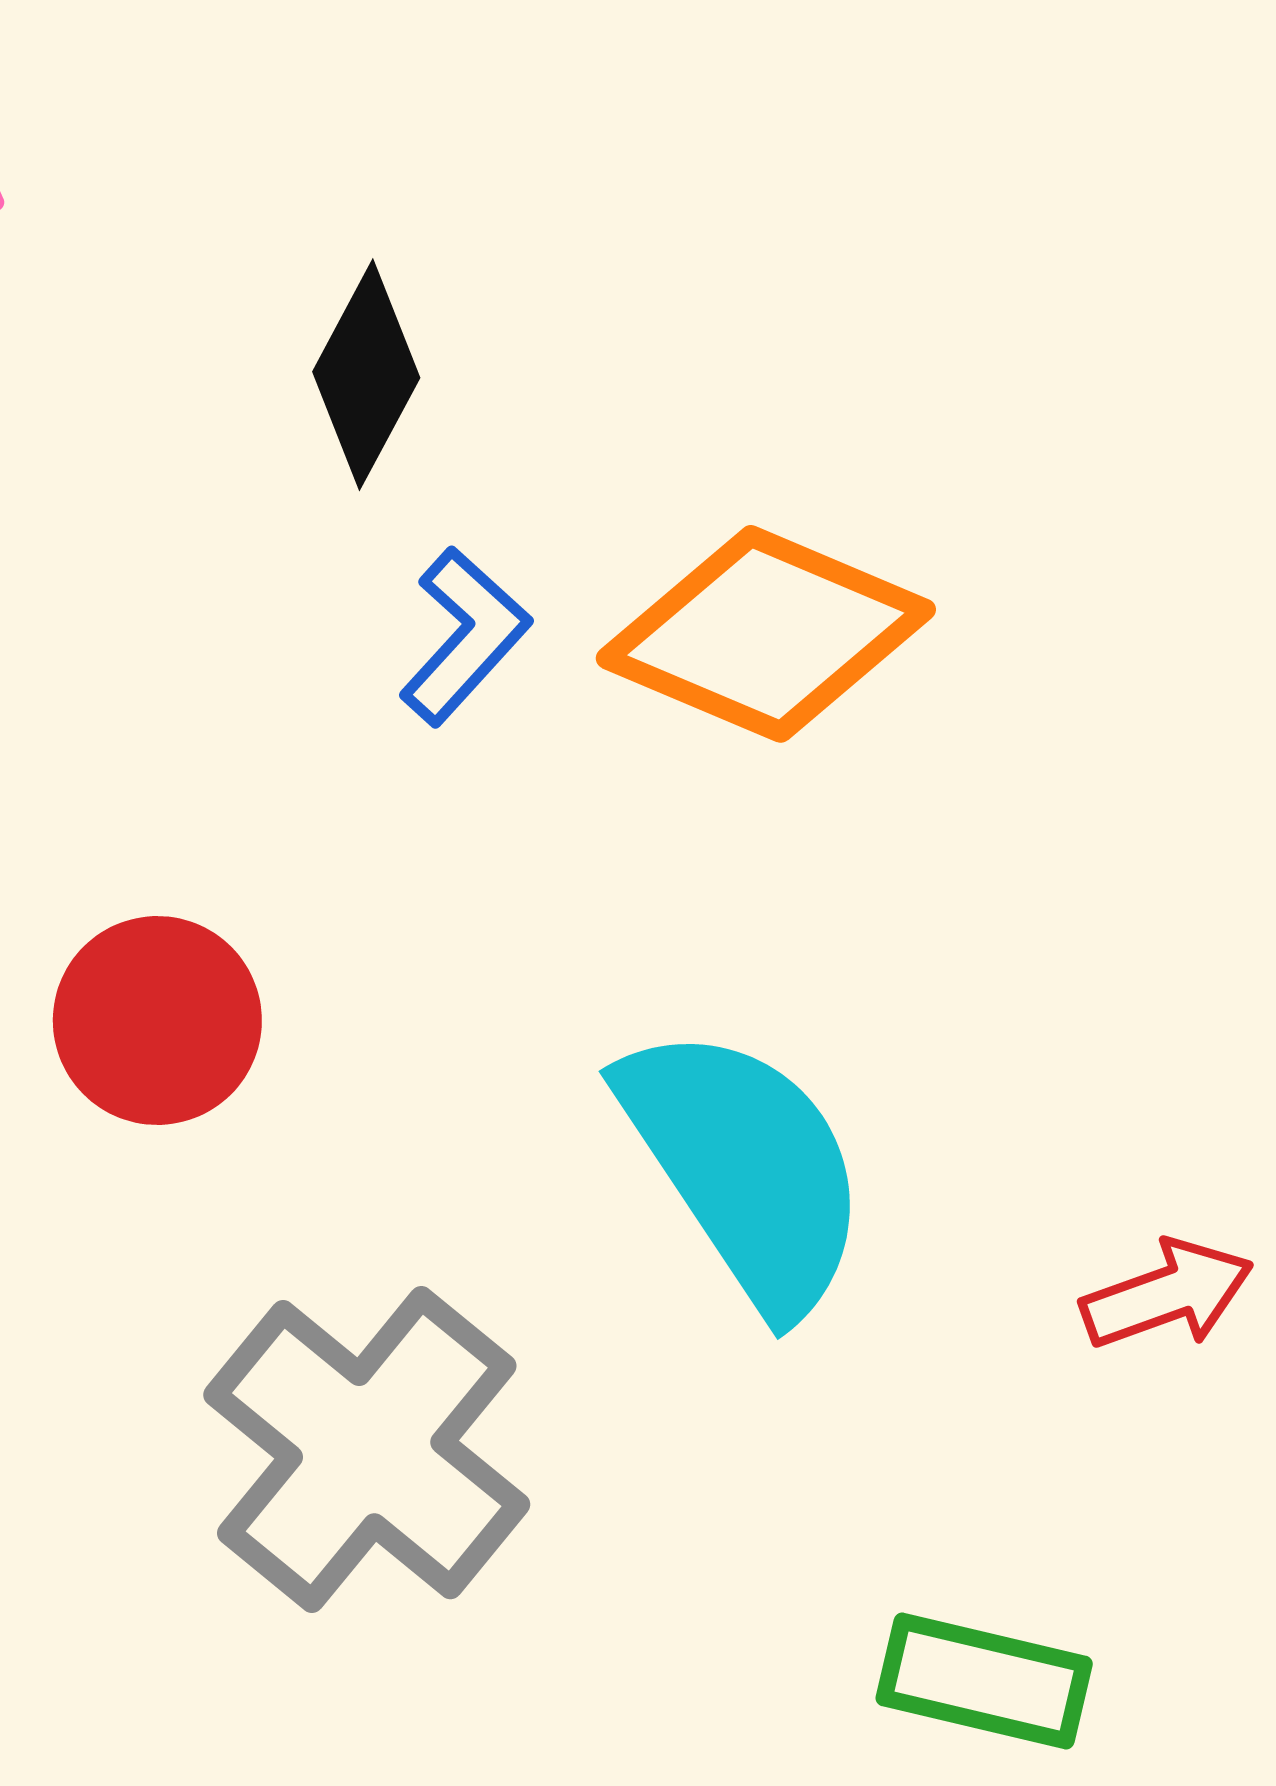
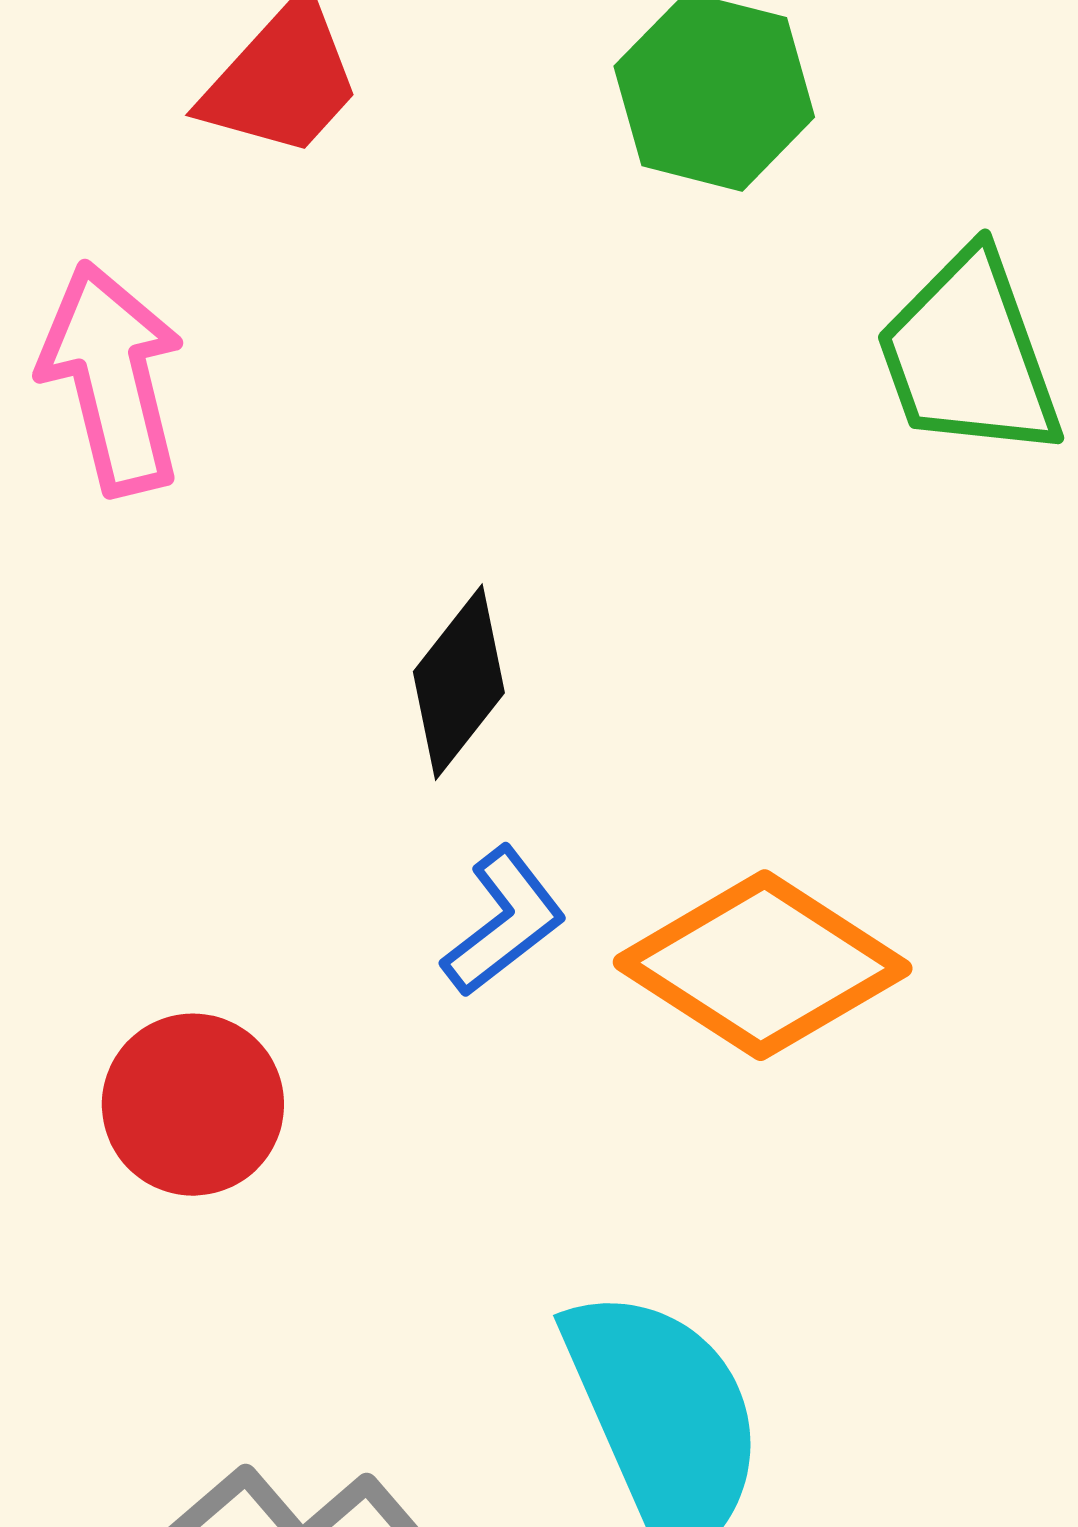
red circle: (157, 1020) -> (193, 1105), moved

